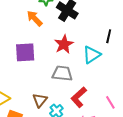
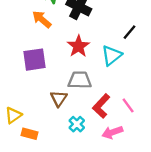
black line: (109, 36) -> (129, 32), turned 32
brown triangle: (40, 100) -> (59, 98), moved
pink line: (110, 102) -> (128, 105), moved

